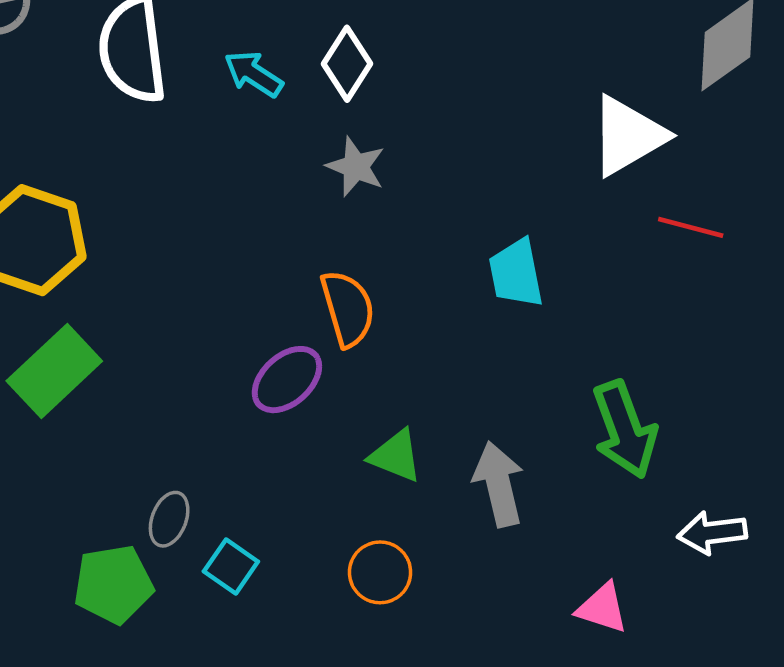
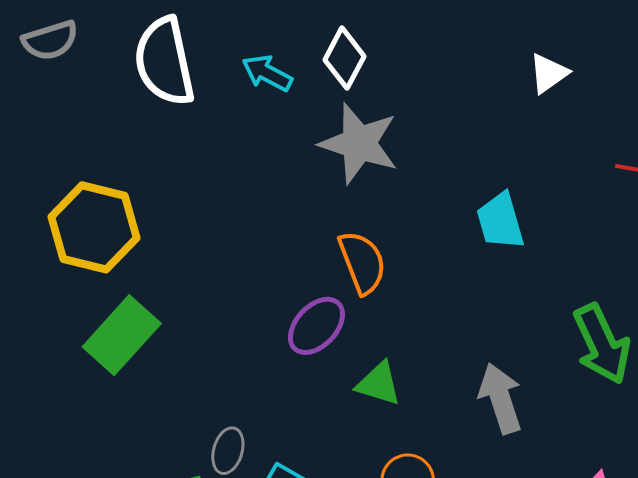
white triangle: (628, 136) -> (549, 73), moved, size x0.6
gray star: (356, 167) -> (359, 143), size x1.6
green triangle: (396, 456) -> (379, 384), moved

